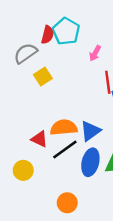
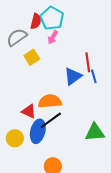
pink arrow: (95, 53) -> (53, 37), moved
blue triangle: (90, 131) -> (73, 76), moved
blue ellipse: (90, 162) -> (38, 131), moved

